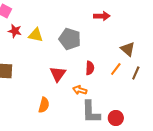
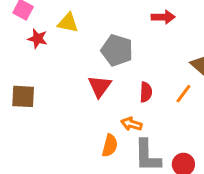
yellow triangle: (36, 35) -> (68, 23), moved
red triangle: (58, 74) -> (100, 86), moved
orange semicircle: (44, 105) -> (110, 146), moved

